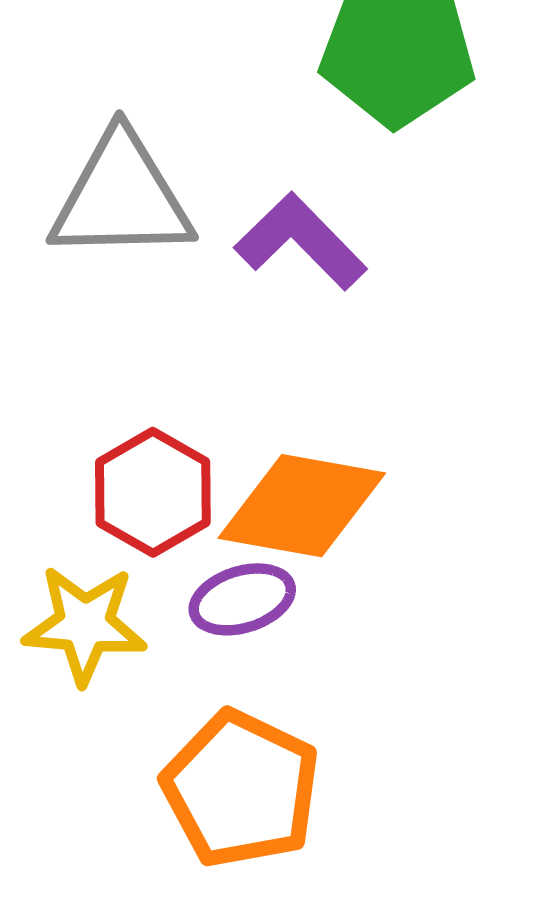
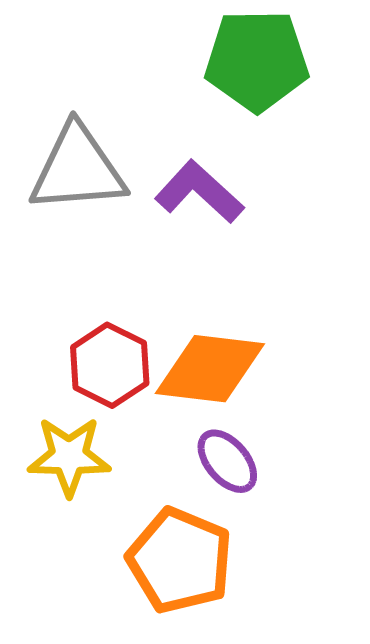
purple ellipse: (242, 599) -> (227, 461), moved, turned 70

